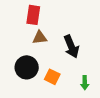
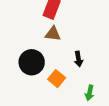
black arrow: (71, 46) -> (79, 59), moved, size x0.6

